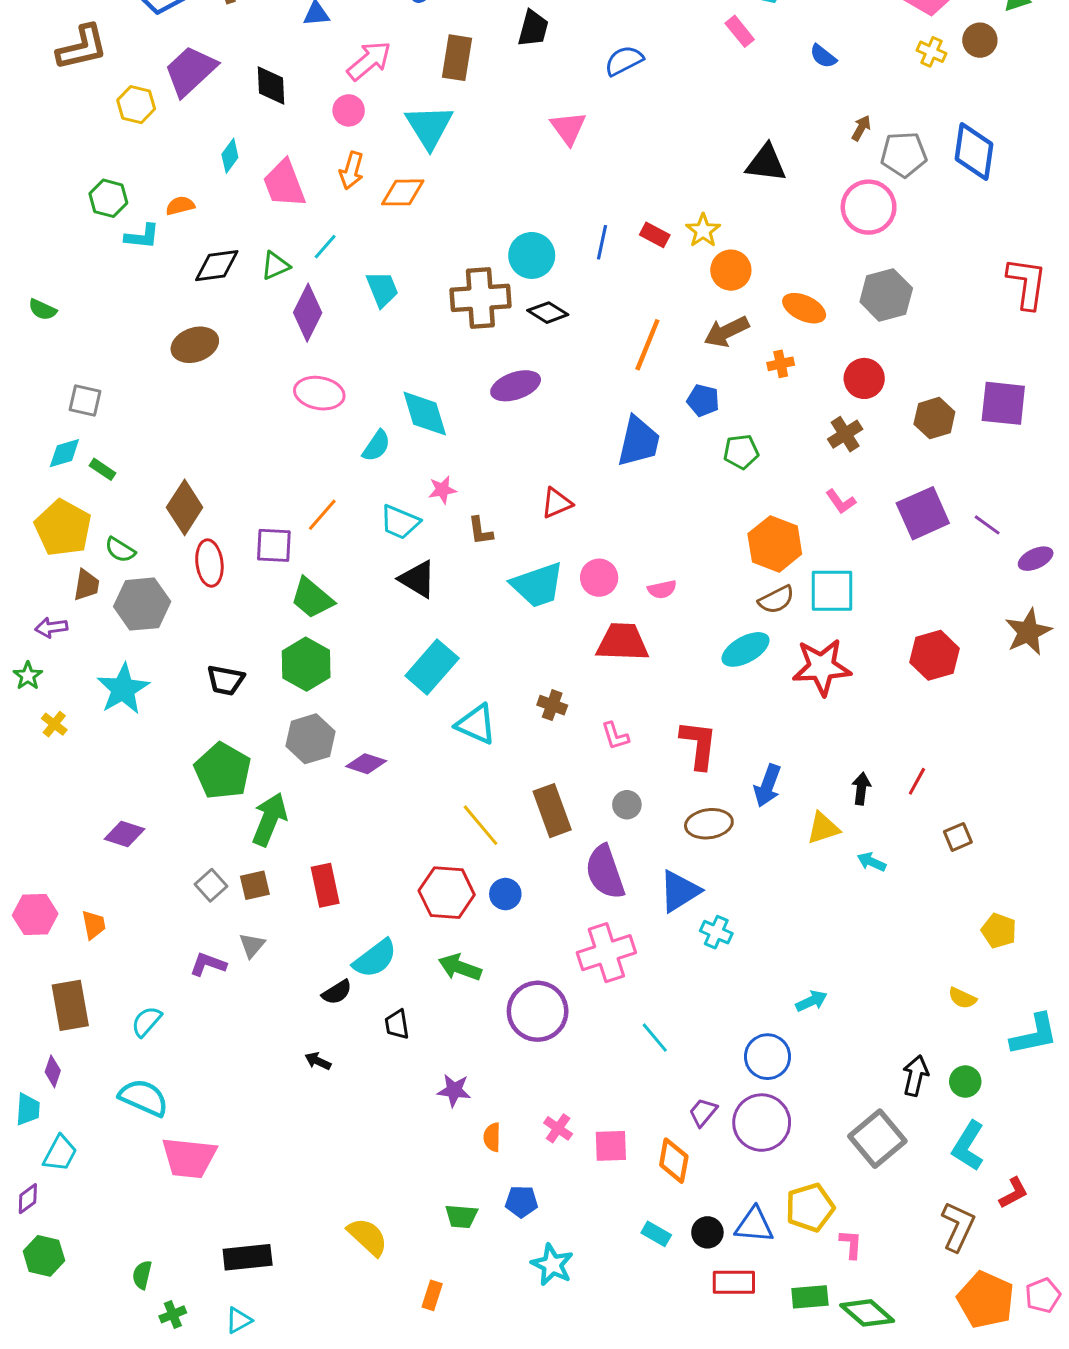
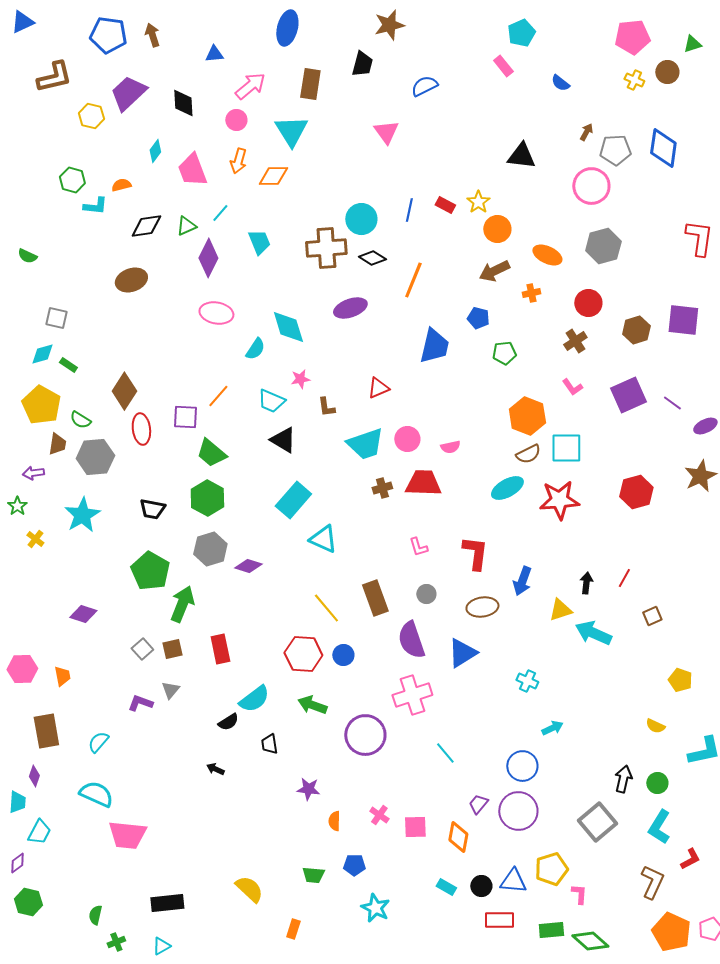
orange line: (647, 345) -> (413, 280), moved
brown cross: (552, 705) -> (382, 488), moved, turned -36
cyan arrow: (871, 862) -> (593, 633), size x1.8
cyan cross: (716, 932) -> (527, 681), moved

